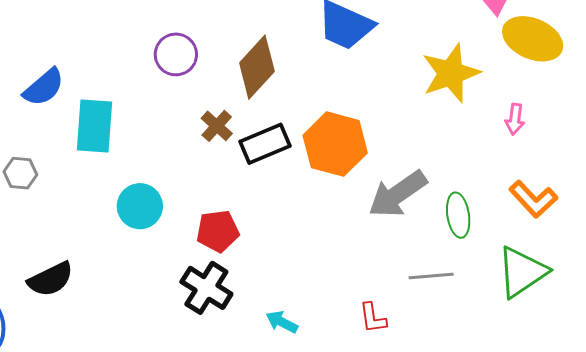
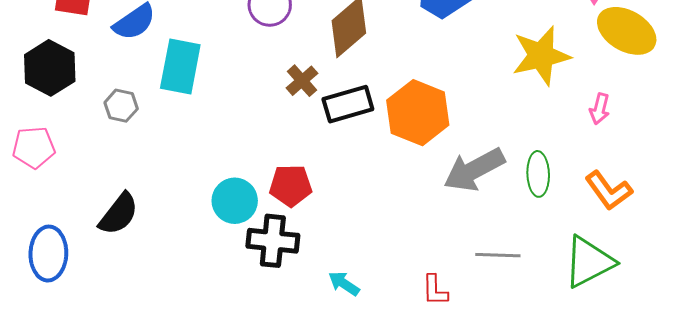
gray hexagon: (20, 173) -> (121, 106), moved
cyan circle: (140, 206) -> (235, 201), moved
green ellipse: (458, 215) -> (538, 174), moved
black semicircle: (51, 279) -> (119, 214), turned -33
black cross: (206, 288) -> (273, 241), turned -33

